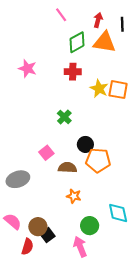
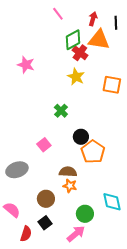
red cross: (73, 72) -> (80, 53), moved, turned 35
yellow star: (99, 89) -> (76, 77), moved
orange pentagon: (98, 160) -> (93, 152), turned 30
brown semicircle: (67, 168) -> (68, 172), moved
brown circle: (38, 227) -> (46, 199), moved
pink arrow: (80, 247) -> (76, 234), turned 72

